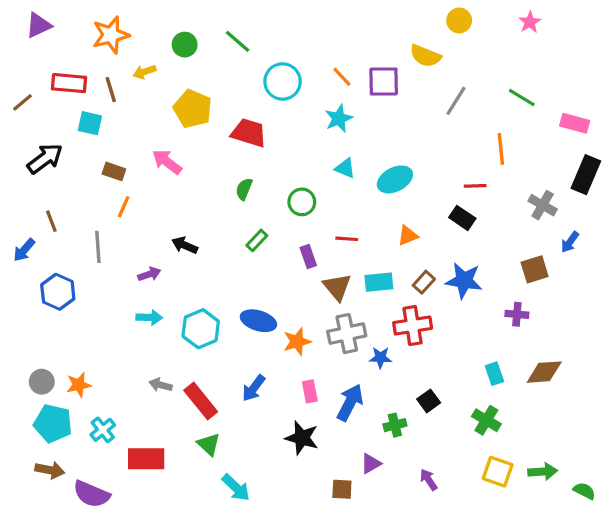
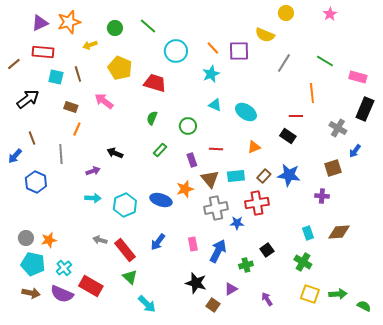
purple triangle: (39, 25) -> (40, 23), moved
brown line: (111, 90) -> (78, 74), moved
cyan ellipse: (395, 179) -> (246, 112), turned 60
orange star: (297, 342) -> (185, 189), moved
black star: (302, 438) -> (196, 283), moved
red rectangle: (146, 459) -> (91, 286), turned 30
brown square: (342, 489) -> (213, 305), turned 32
purple semicircle: (92, 494) -> (62, 294), moved

